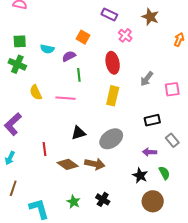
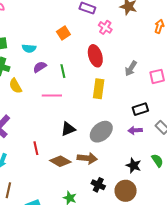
orange square: (83, 37) -> (63, 33), turned 32
purple semicircle: (69, 56) -> (40, 67), moved
yellow semicircle: (36, 92) -> (15, 86), moved
purple arrow: (149, 152) -> (135, 130), moved
black cross: (103, 199) -> (98, 185), moved
brown circle: (153, 201) -> (126, 191), moved

